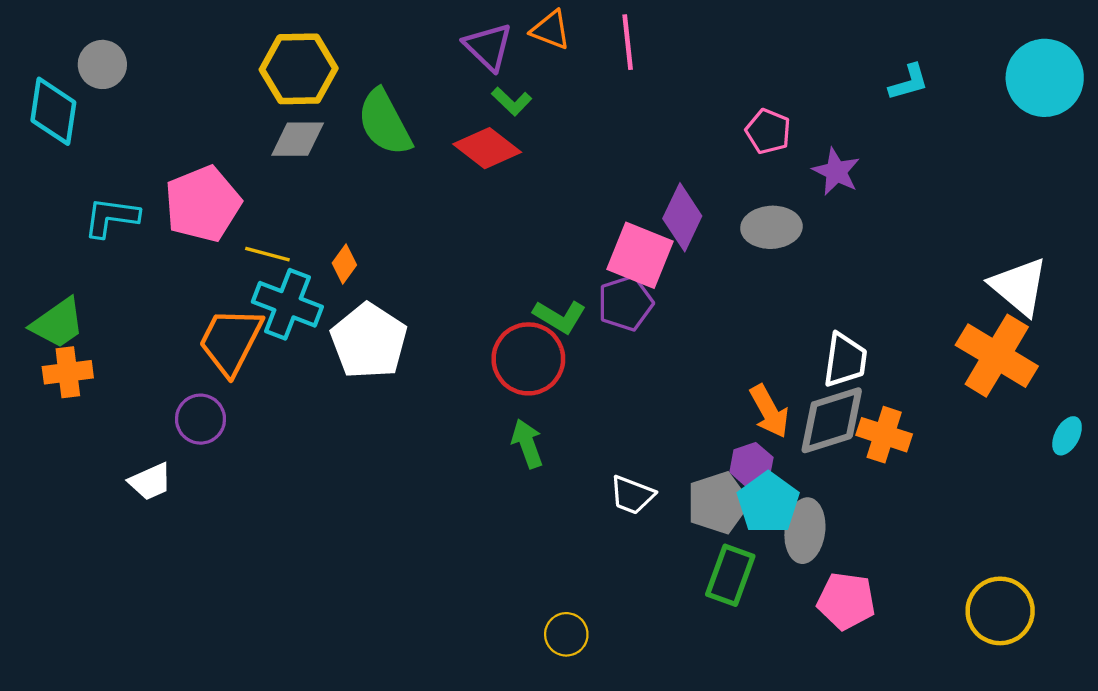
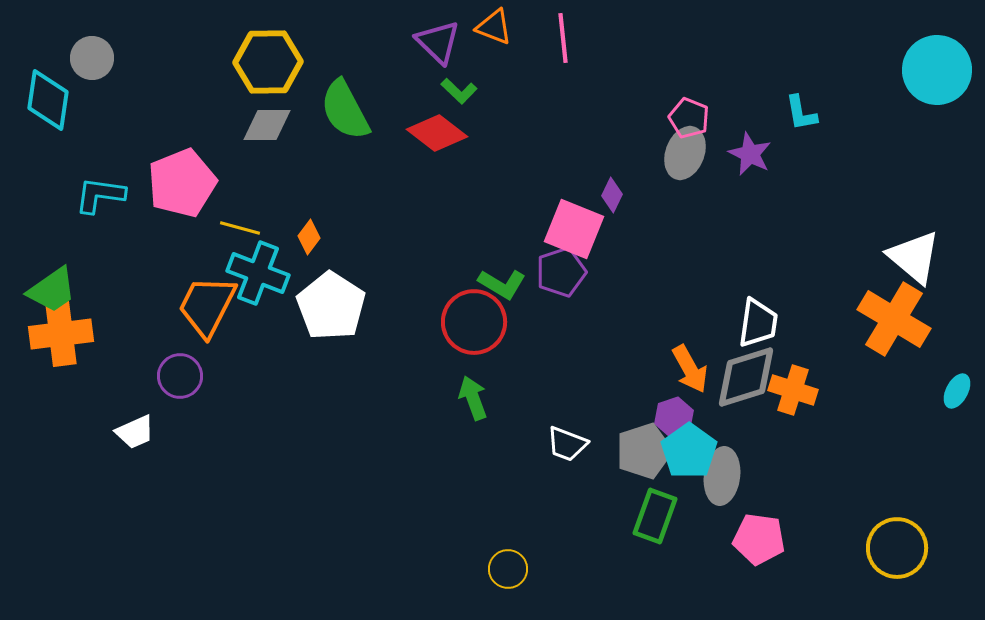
cyan L-shape: (909, 82) -> (801, 113), moved, turned 96
purple diamond: (682, 217) -> (612, 195), size x0.6
gray ellipse: (771, 227) -> (685, 153), moved, turned -66
orange cross: (68, 372) -> (61, 334), size x1.4

